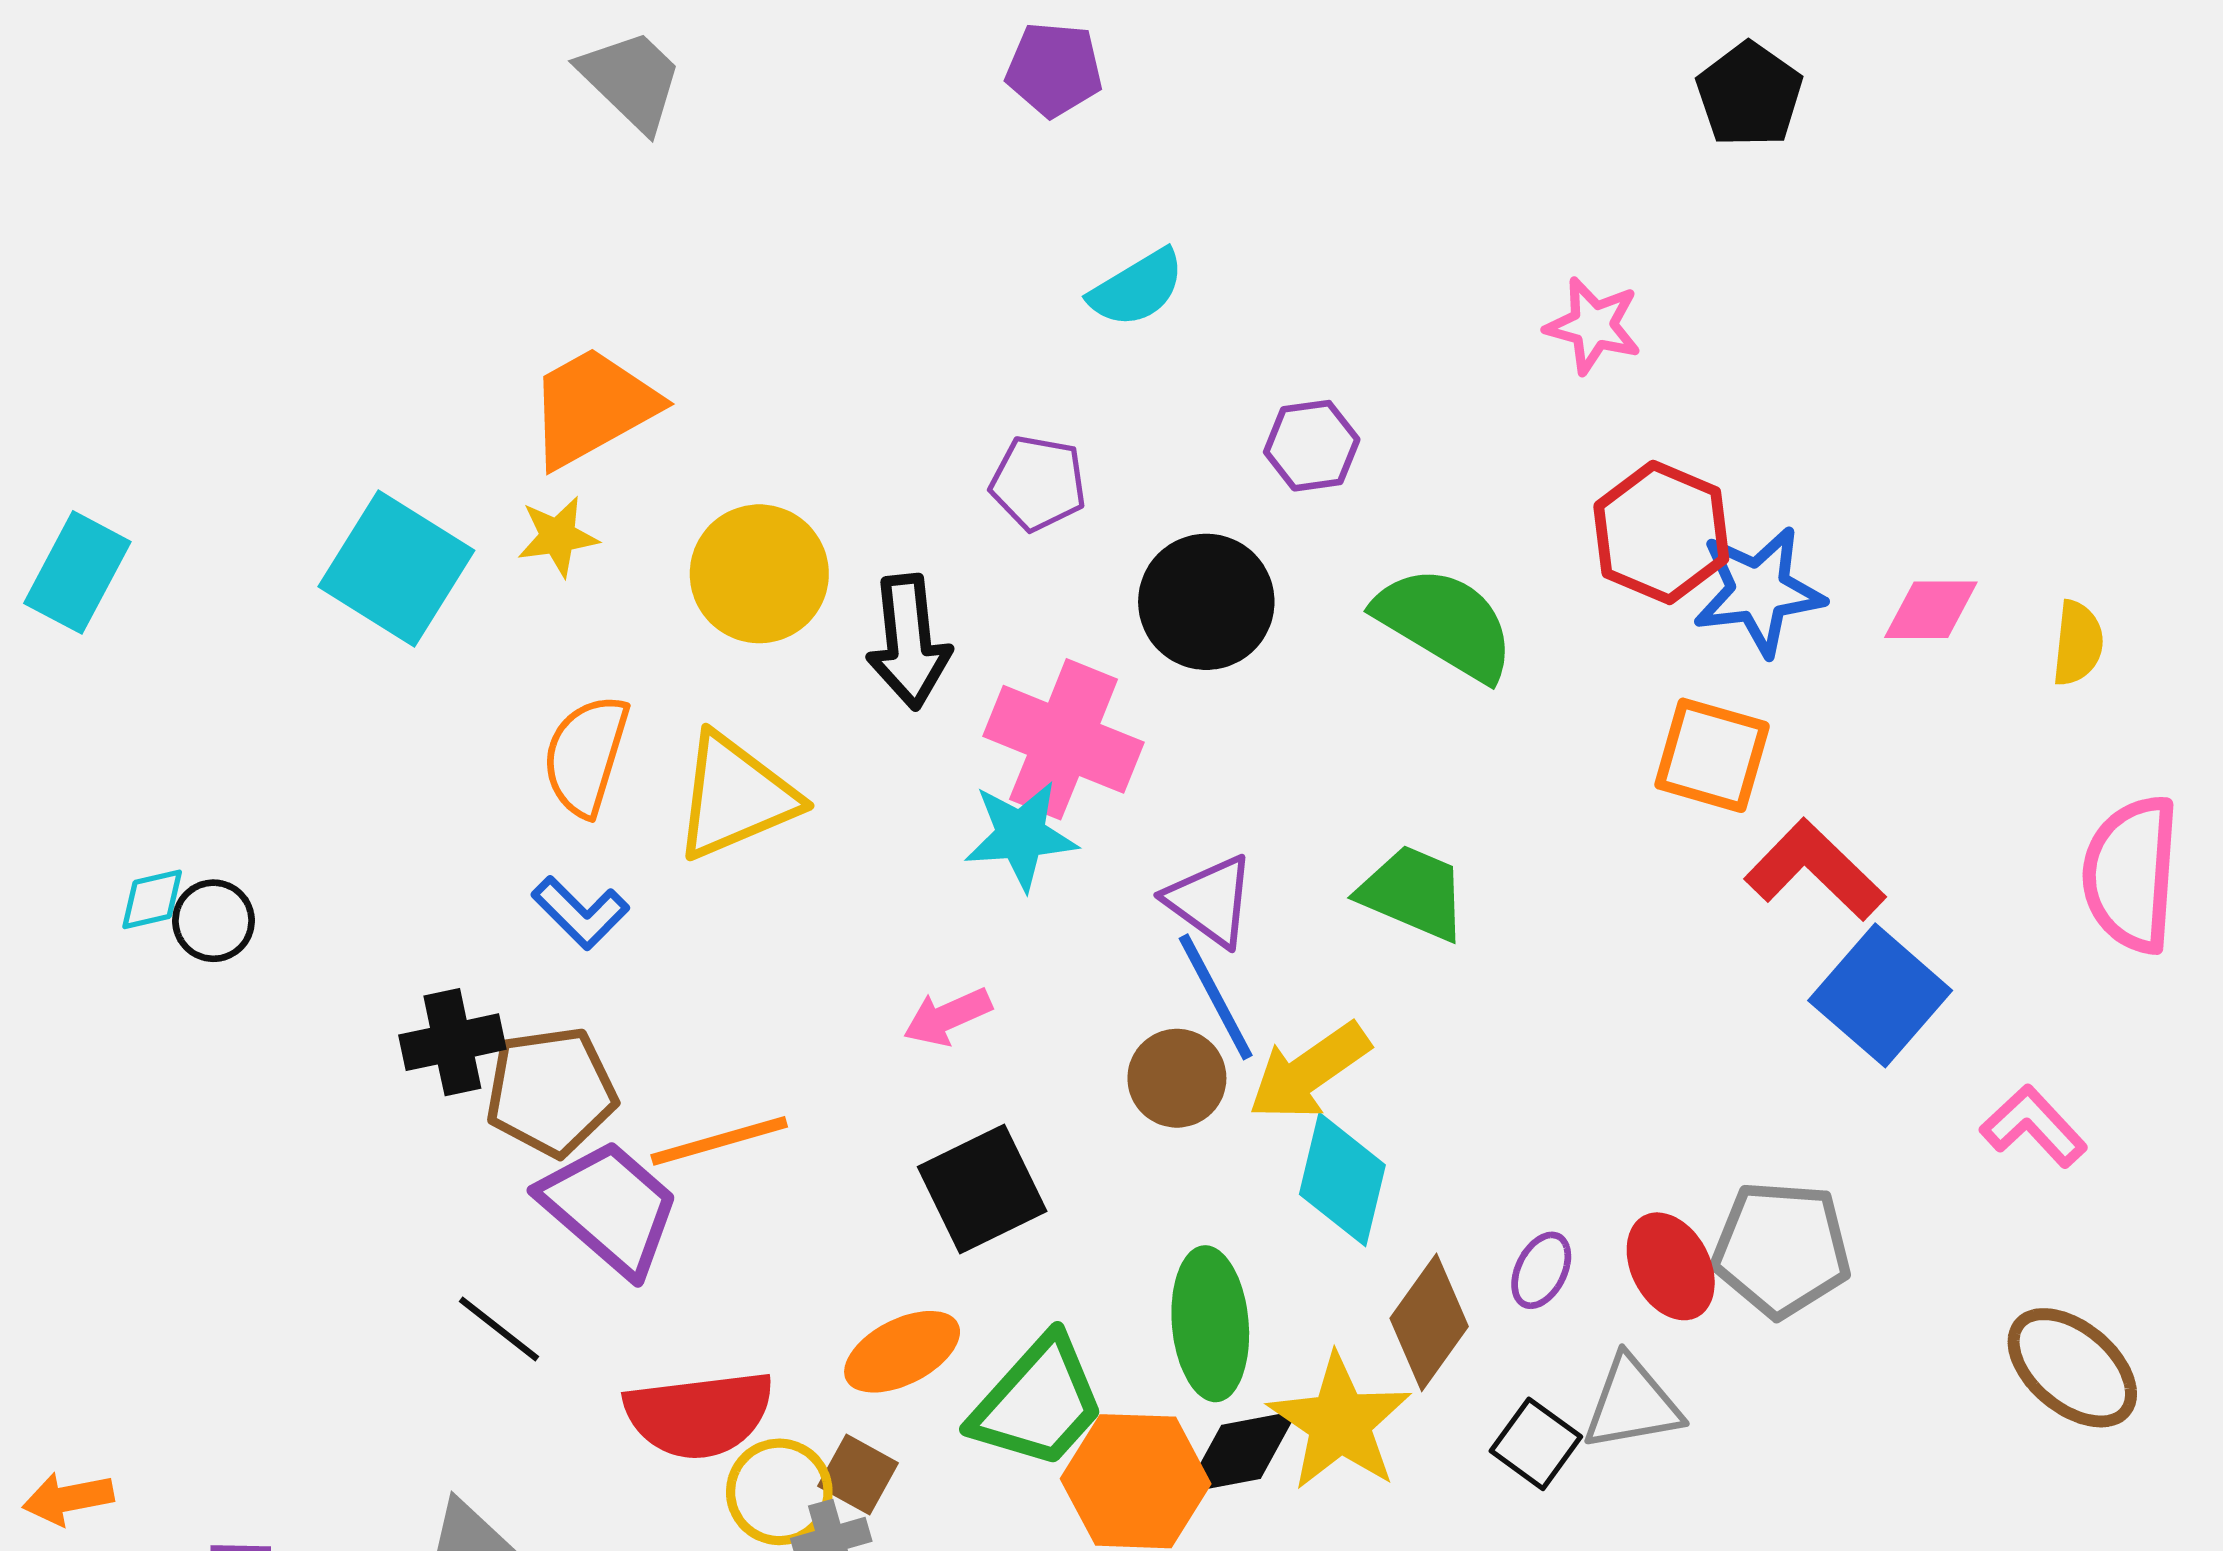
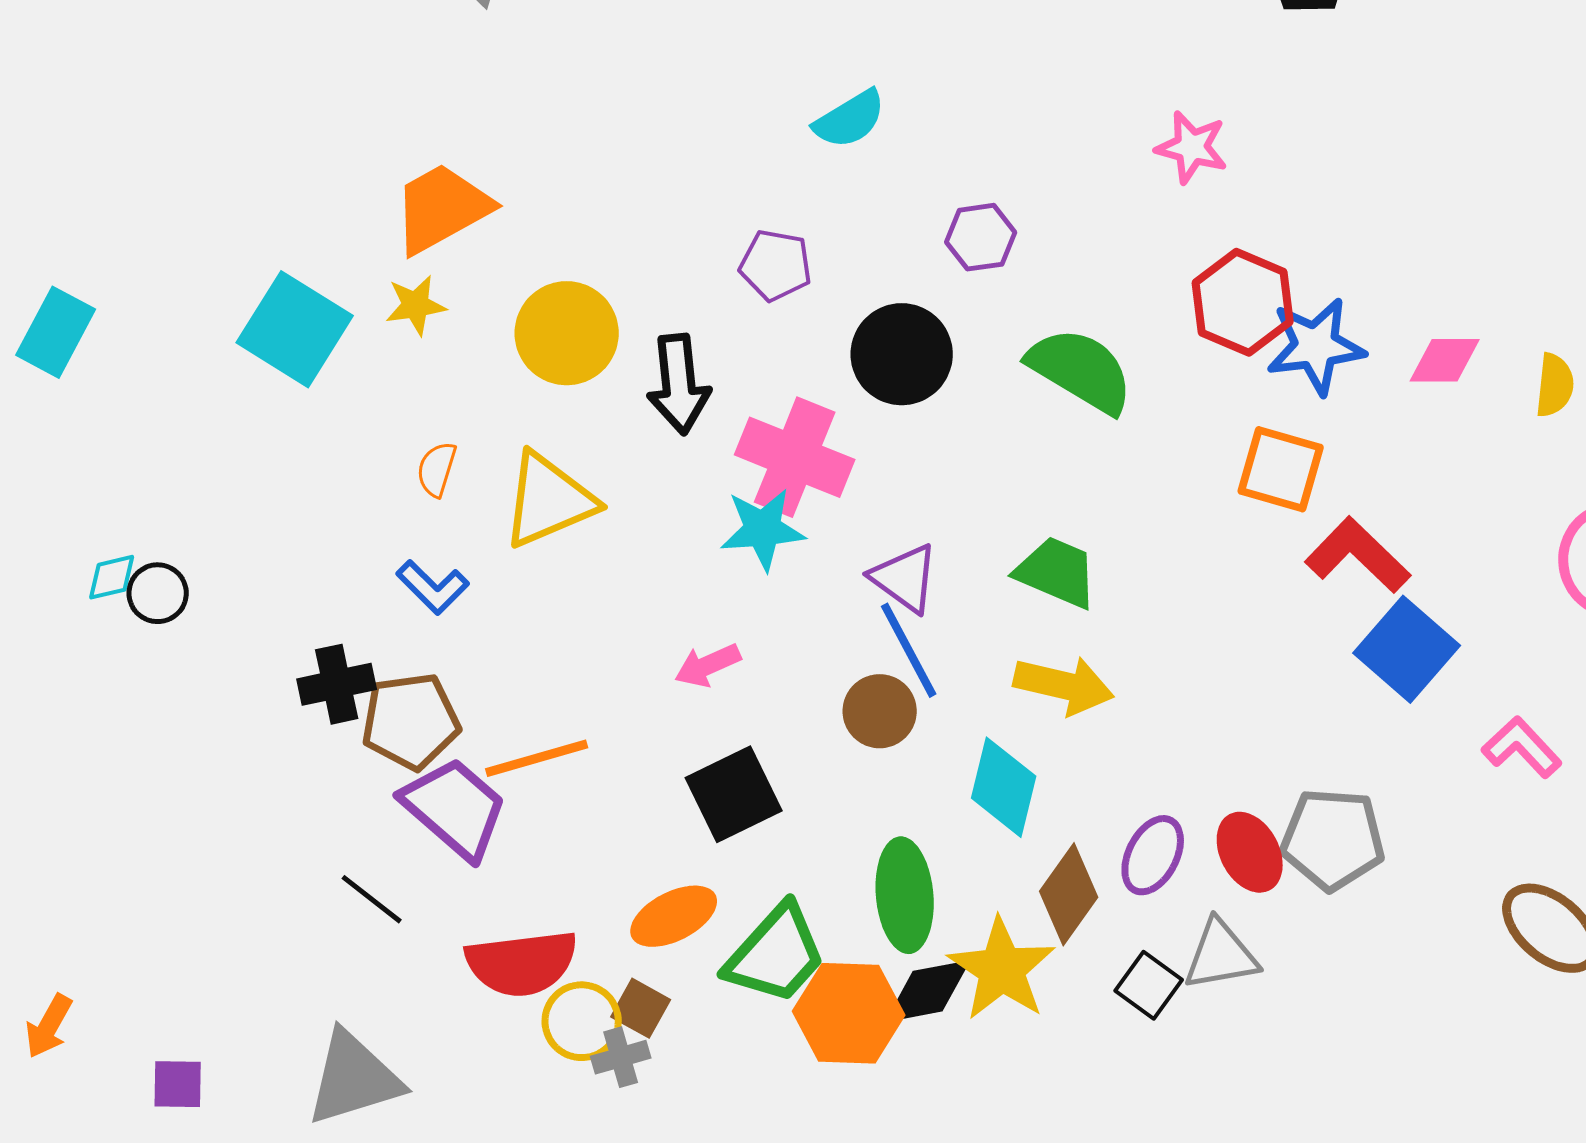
orange semicircle: (586, 755) -> (437, 469), size x0.6
yellow arrow: (1309, 1072) -> (1064, 685), moved, turned -132
purple ellipse: (1541, 1270) -> (1153, 855), size x1.4
orange arrow: (68, 1499) -> (49, 1026), turned -50

